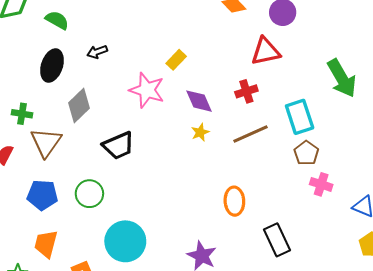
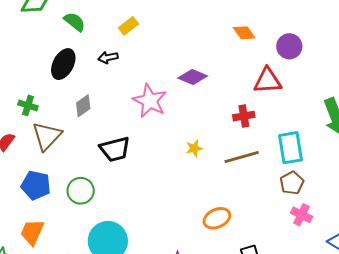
yellow rectangle: (176, 60) -> (128, 26), moved
purple diamond: (199, 101) -> (193, 77), moved, turned -52
gray diamond: (79, 105) -> (83, 106), size x0.7
orange ellipse: (234, 201) -> (217, 218), turned 60

